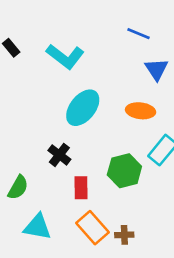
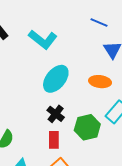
black cross: (59, 155) -> (56, 114), moved

